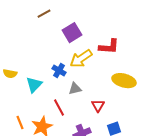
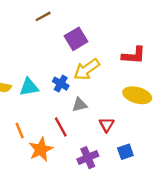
red L-shape: (109, 47) -> (134, 55), moved
cyan triangle: (34, 85) -> (29, 87), moved, turned 36
orange line: (20, 123) -> (20, 131), moved

